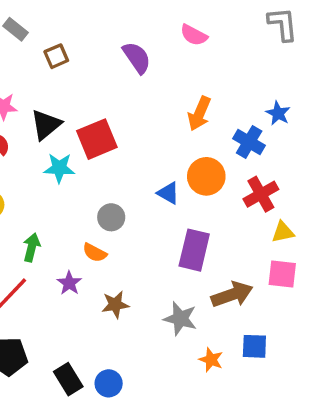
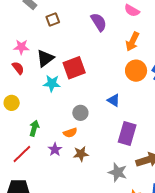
orange arrow: (199, 114) -> (132, 42), moved
orange circle: (206, 176) -> (136, 71), moved
orange semicircle: (95, 253) -> (70, 133), turned -48
brown star: (115, 305) -> (81, 154), moved

